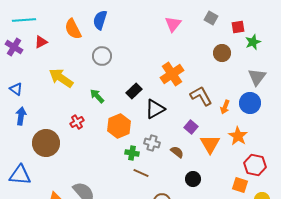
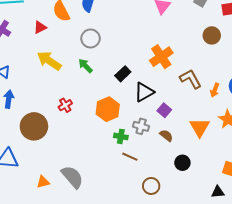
red triangle: (41, 42) -> (40, 27), moved
green arrow: (97, 96) -> (85, 66), moved
purple square: (191, 127) -> (164, 110), moved

